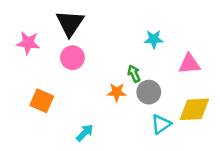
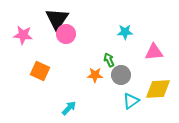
pink circle: (72, 58) -> (66, 34), moved
orange square: (42, 101) -> (40, 71), moved

